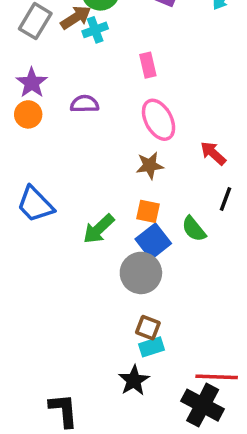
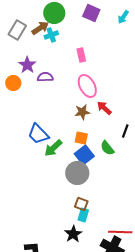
purple star: (32, 83) -> (27, 65), moved
red arrow: (213, 153) -> (104, 108), moved
blue trapezoid: (35, 204) -> (38, 134), moved
cyan rectangle: (151, 347) -> (83, 215), turned -56

